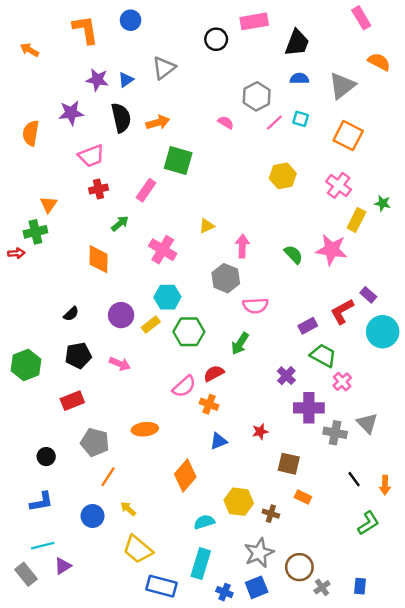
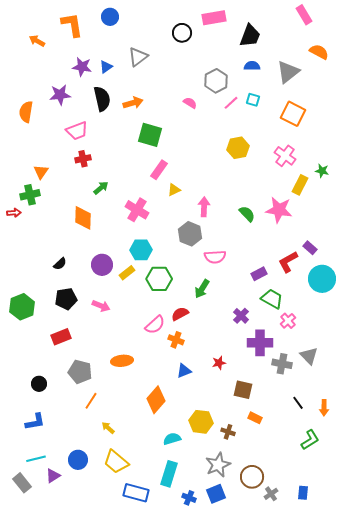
orange arrow: (30, 50) -> (37, 41), moved
pink rectangle: (146, 190) -> (159, 170), moved
blue circle: (93, 516) -> (78, 460), moved

